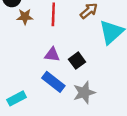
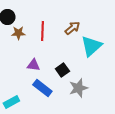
purple triangle: (52, 55) -> (33, 65), moved
gray star: (84, 93) -> (78, 88), moved

